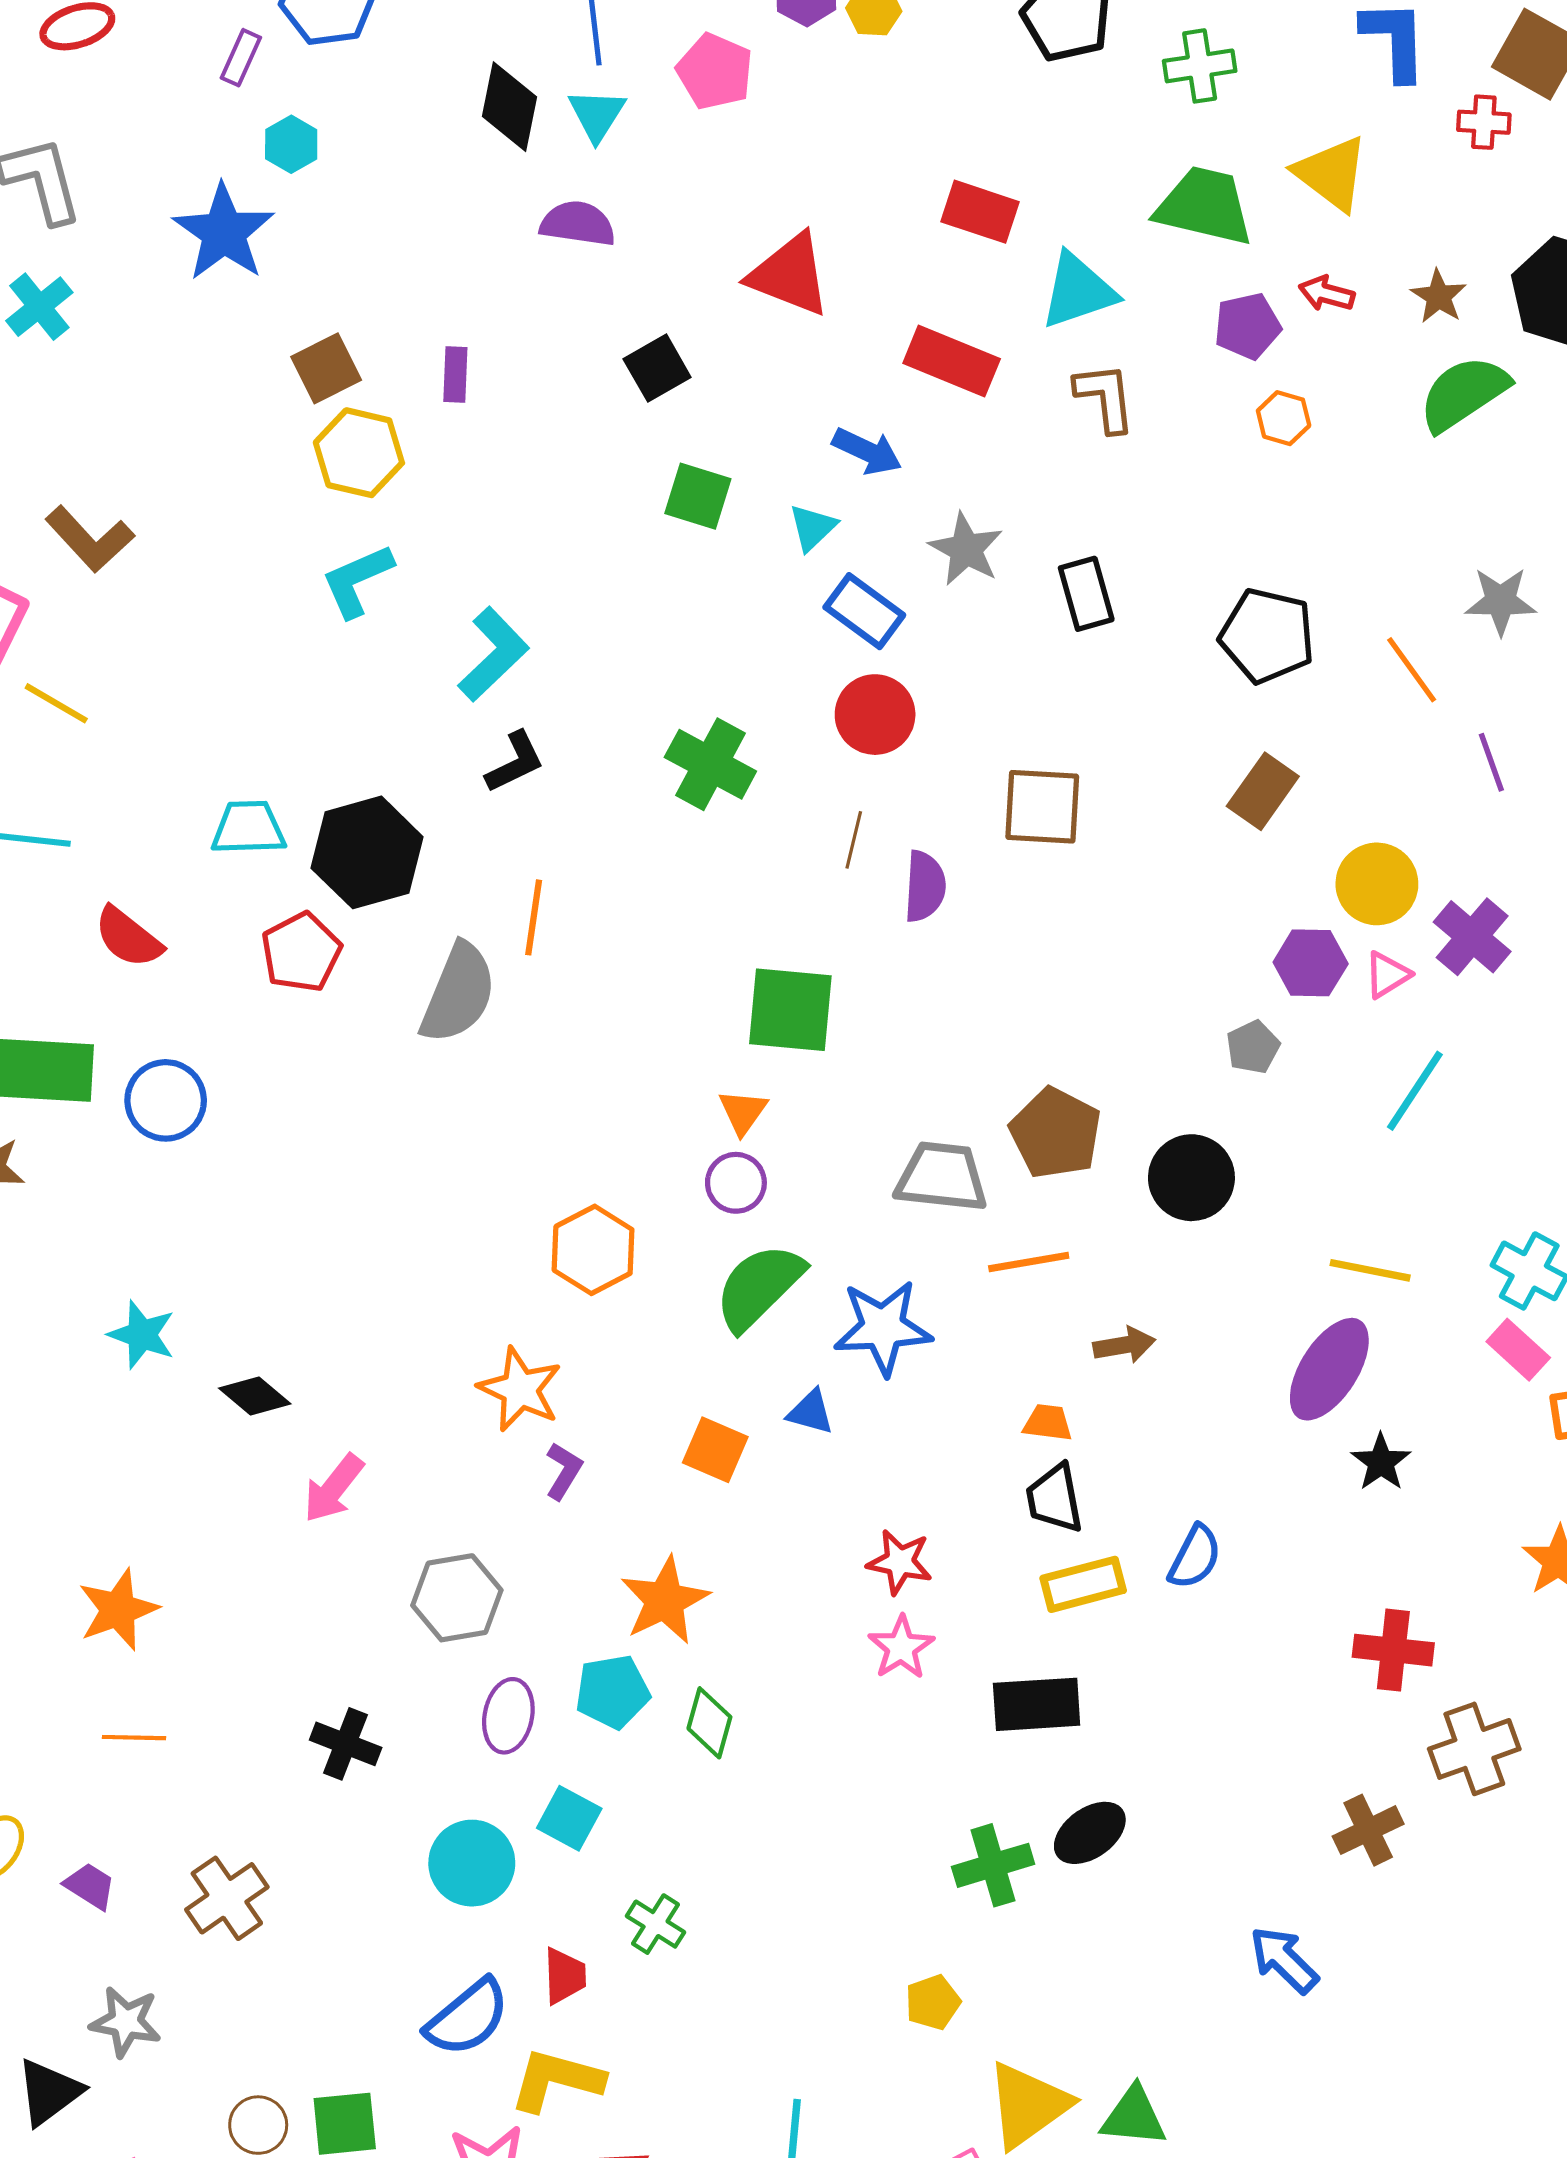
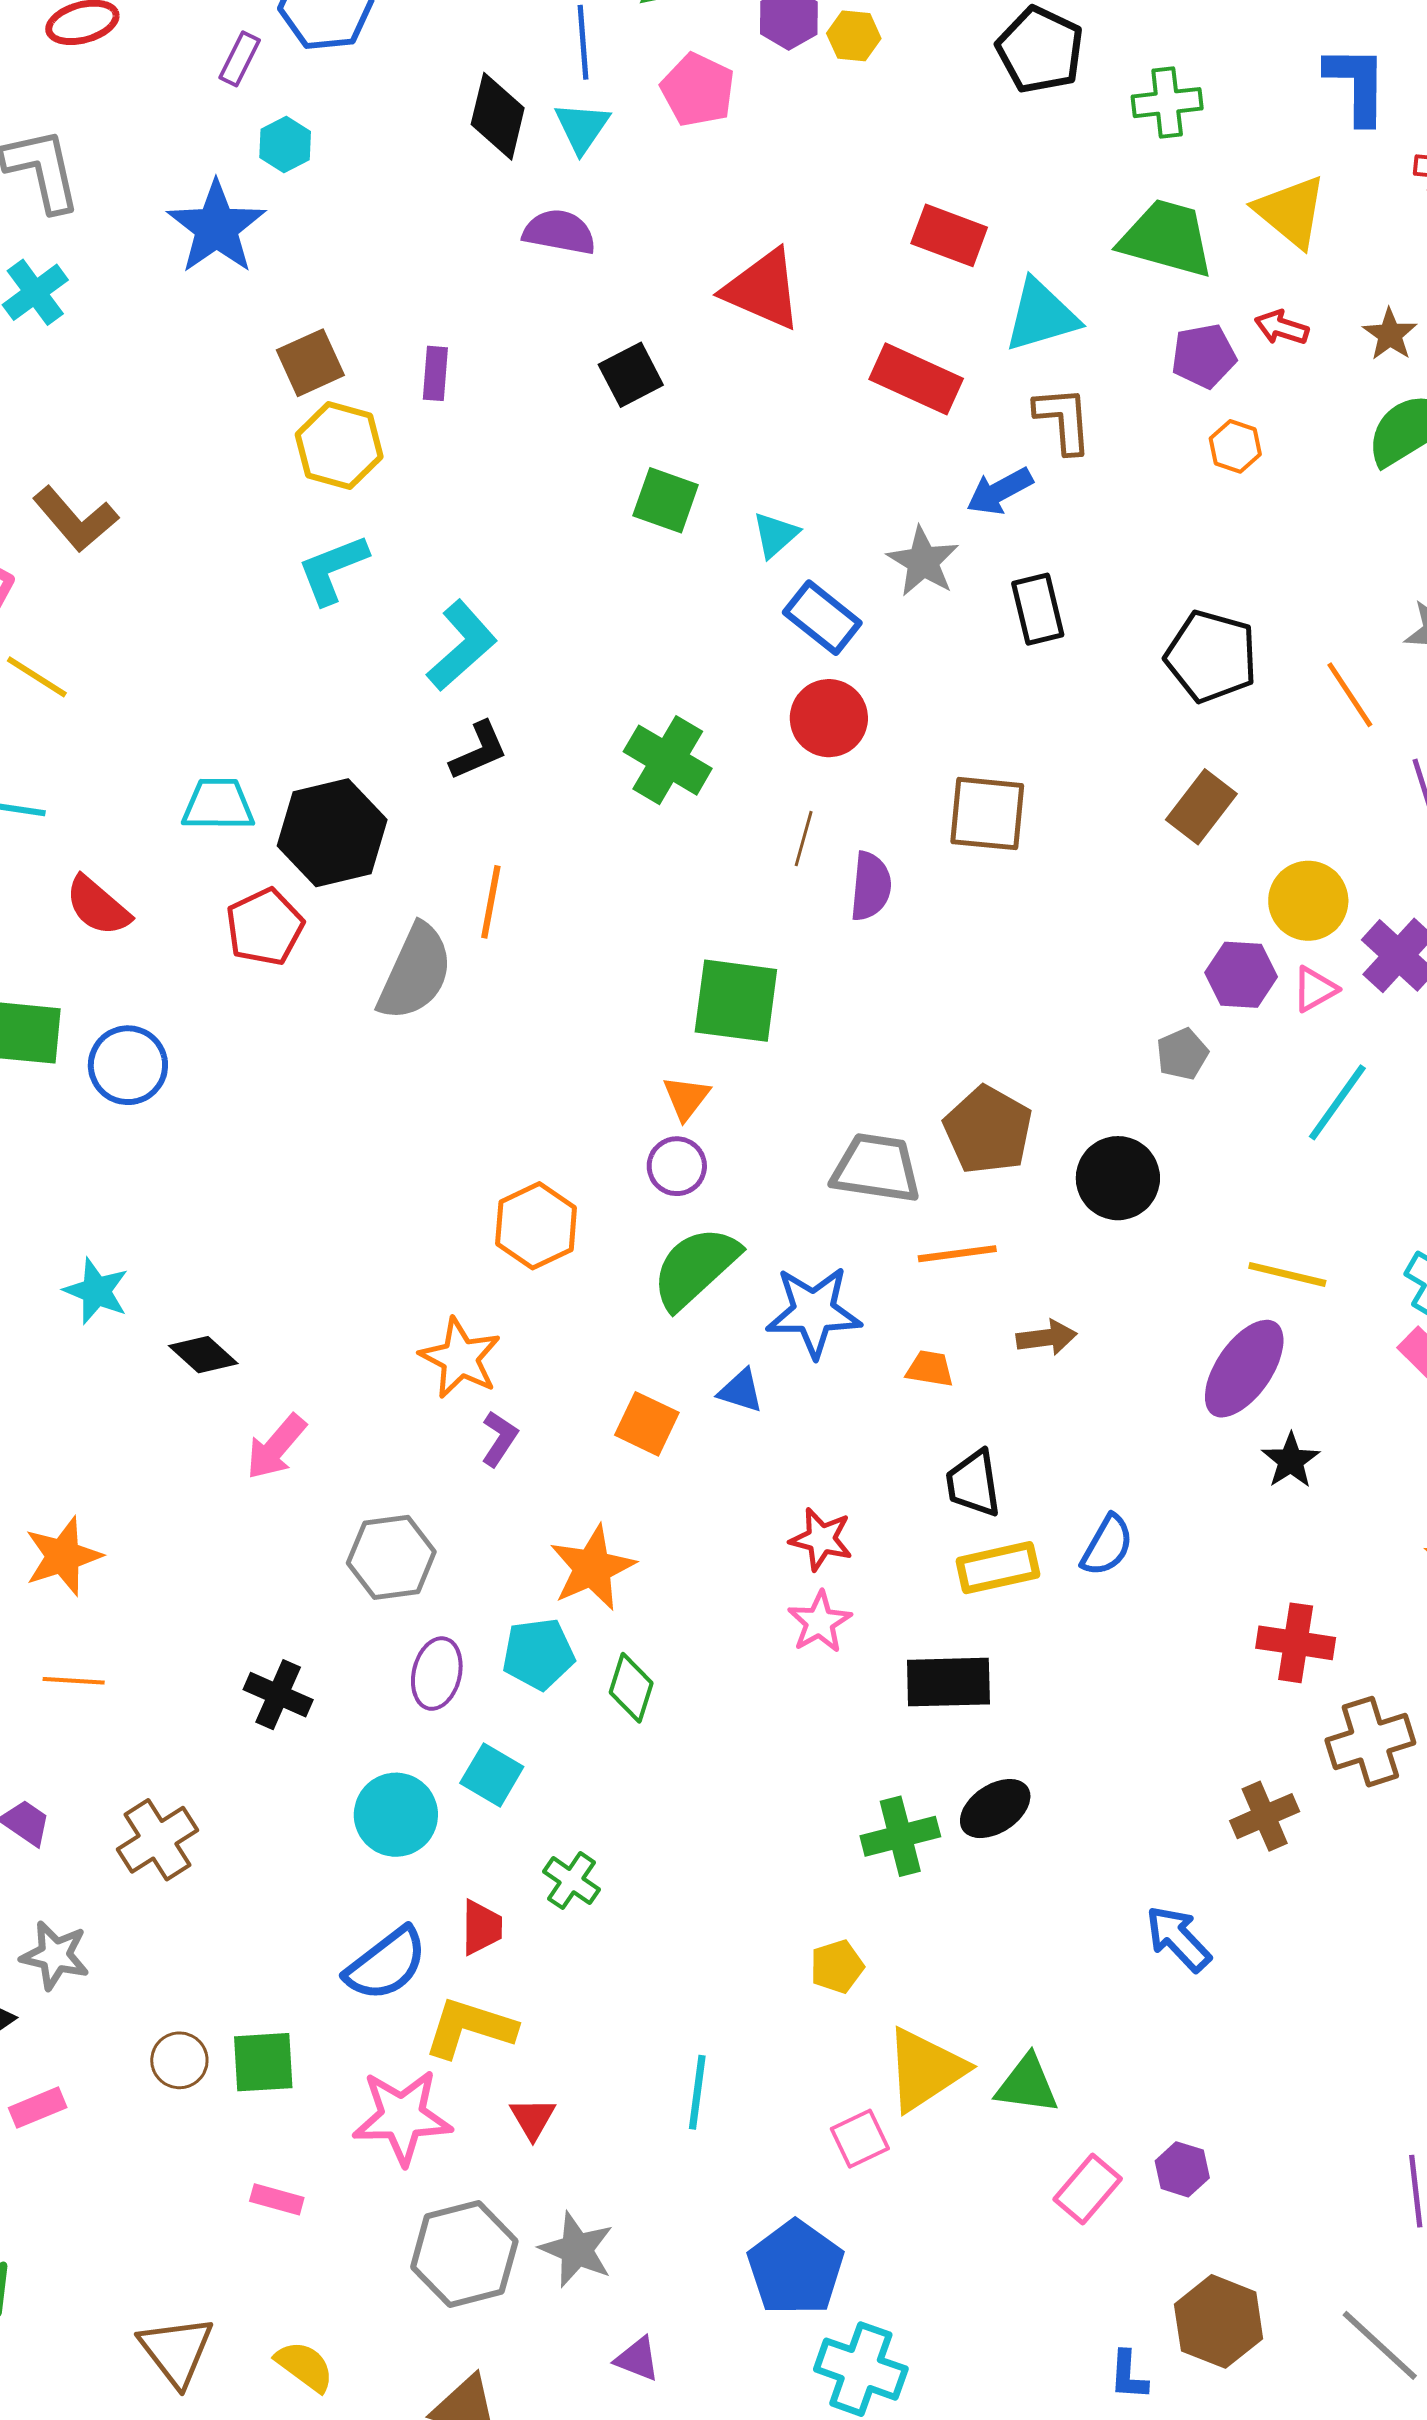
blue arrow: (867, 451) -> (1000, 491), moved, turned 124
orange trapezoid: (1048, 1423) -> (930, 1369), moved

